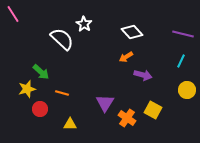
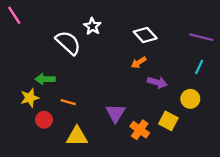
green arrow: (41, 72) -> (45, 79), turned 138
yellow circle: (187, 90) -> (190, 99), moved
yellow triangle: (70, 124) -> (77, 136), size x1.5

